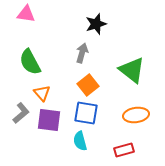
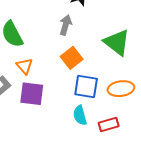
blue square: (86, 113) -> (86, 87), moved
cyan semicircle: (80, 141) -> (80, 115), moved

